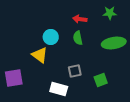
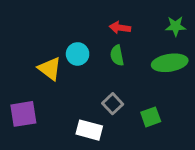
green star: (110, 13) -> (176, 26), moved
yellow triangle: (40, 55) -> (50, 69), moved
gray square: (75, 71) -> (113, 104), turned -32

